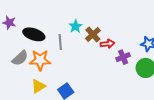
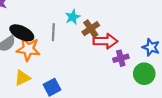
black ellipse: (34, 34) -> (22, 33), moved
red arrow: (107, 44) -> (105, 41), size x1.5

